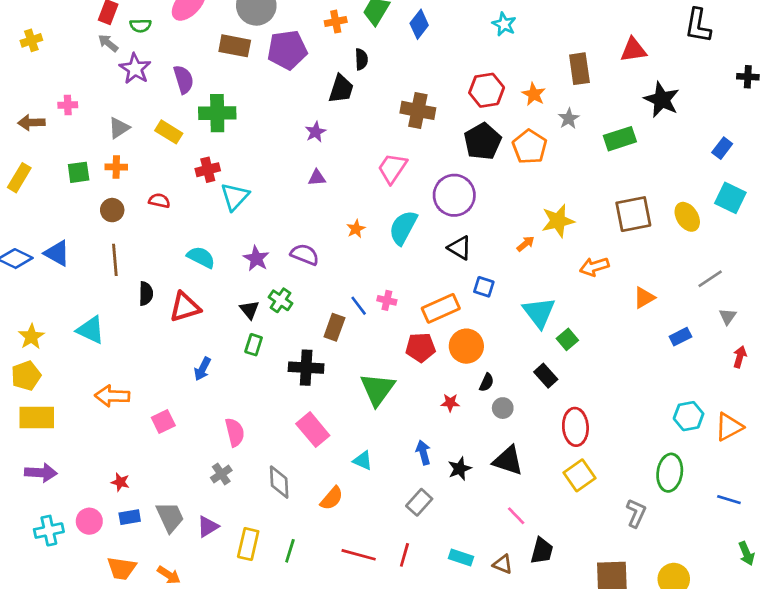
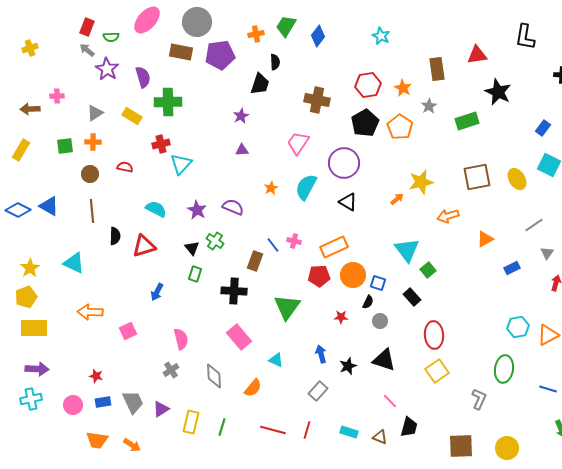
blue square: (484, 287) -> (378, 283), moved
cyan cross: (49, 531) -> (31, 399), moved

